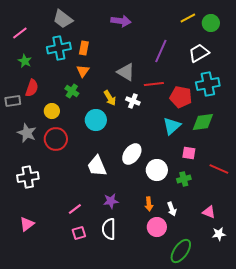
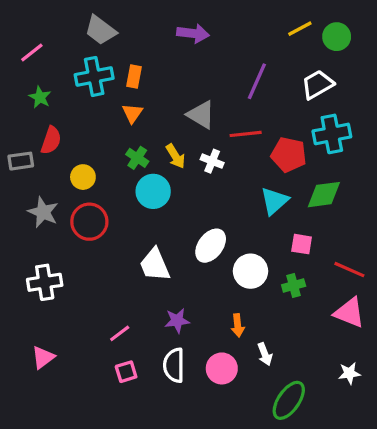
green cross: (72, 91) -> (137, 158), moved
white arrow: (172, 209) -> (265, 354), moved
pink triangle: (209, 212) -> (349, 313), moved, size x1.5
pink circle: (157, 227) -> (222, 368), moved

